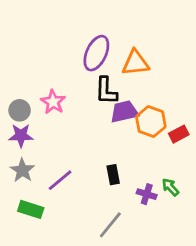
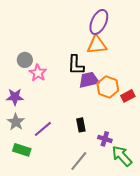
purple ellipse: (96, 53) -> (99, 22), moved
gray circle: (20, 110) -> (25, 60), moved
green arrow: (170, 187) -> (122, 156), moved, size x1.6

